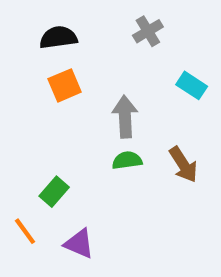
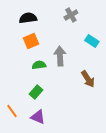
green semicircle: (127, 160) -> (39, 65), moved
green rectangle: (54, 192) -> (36, 92), moved

